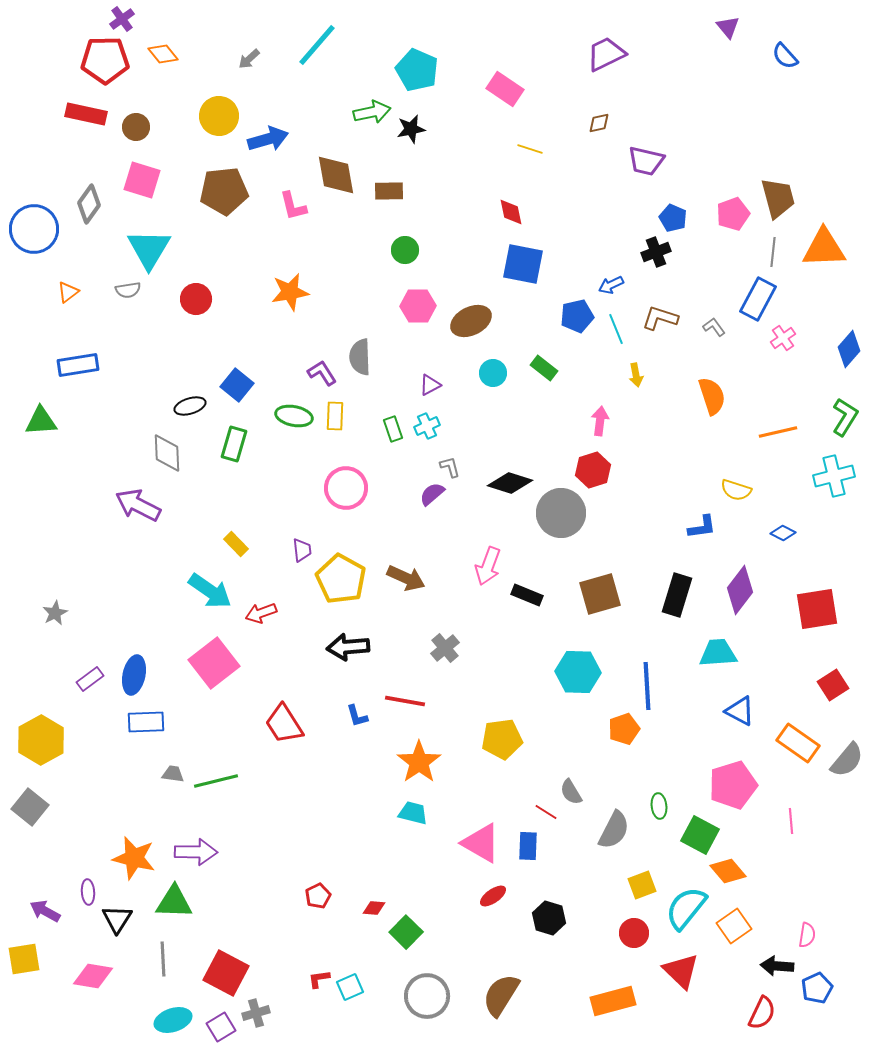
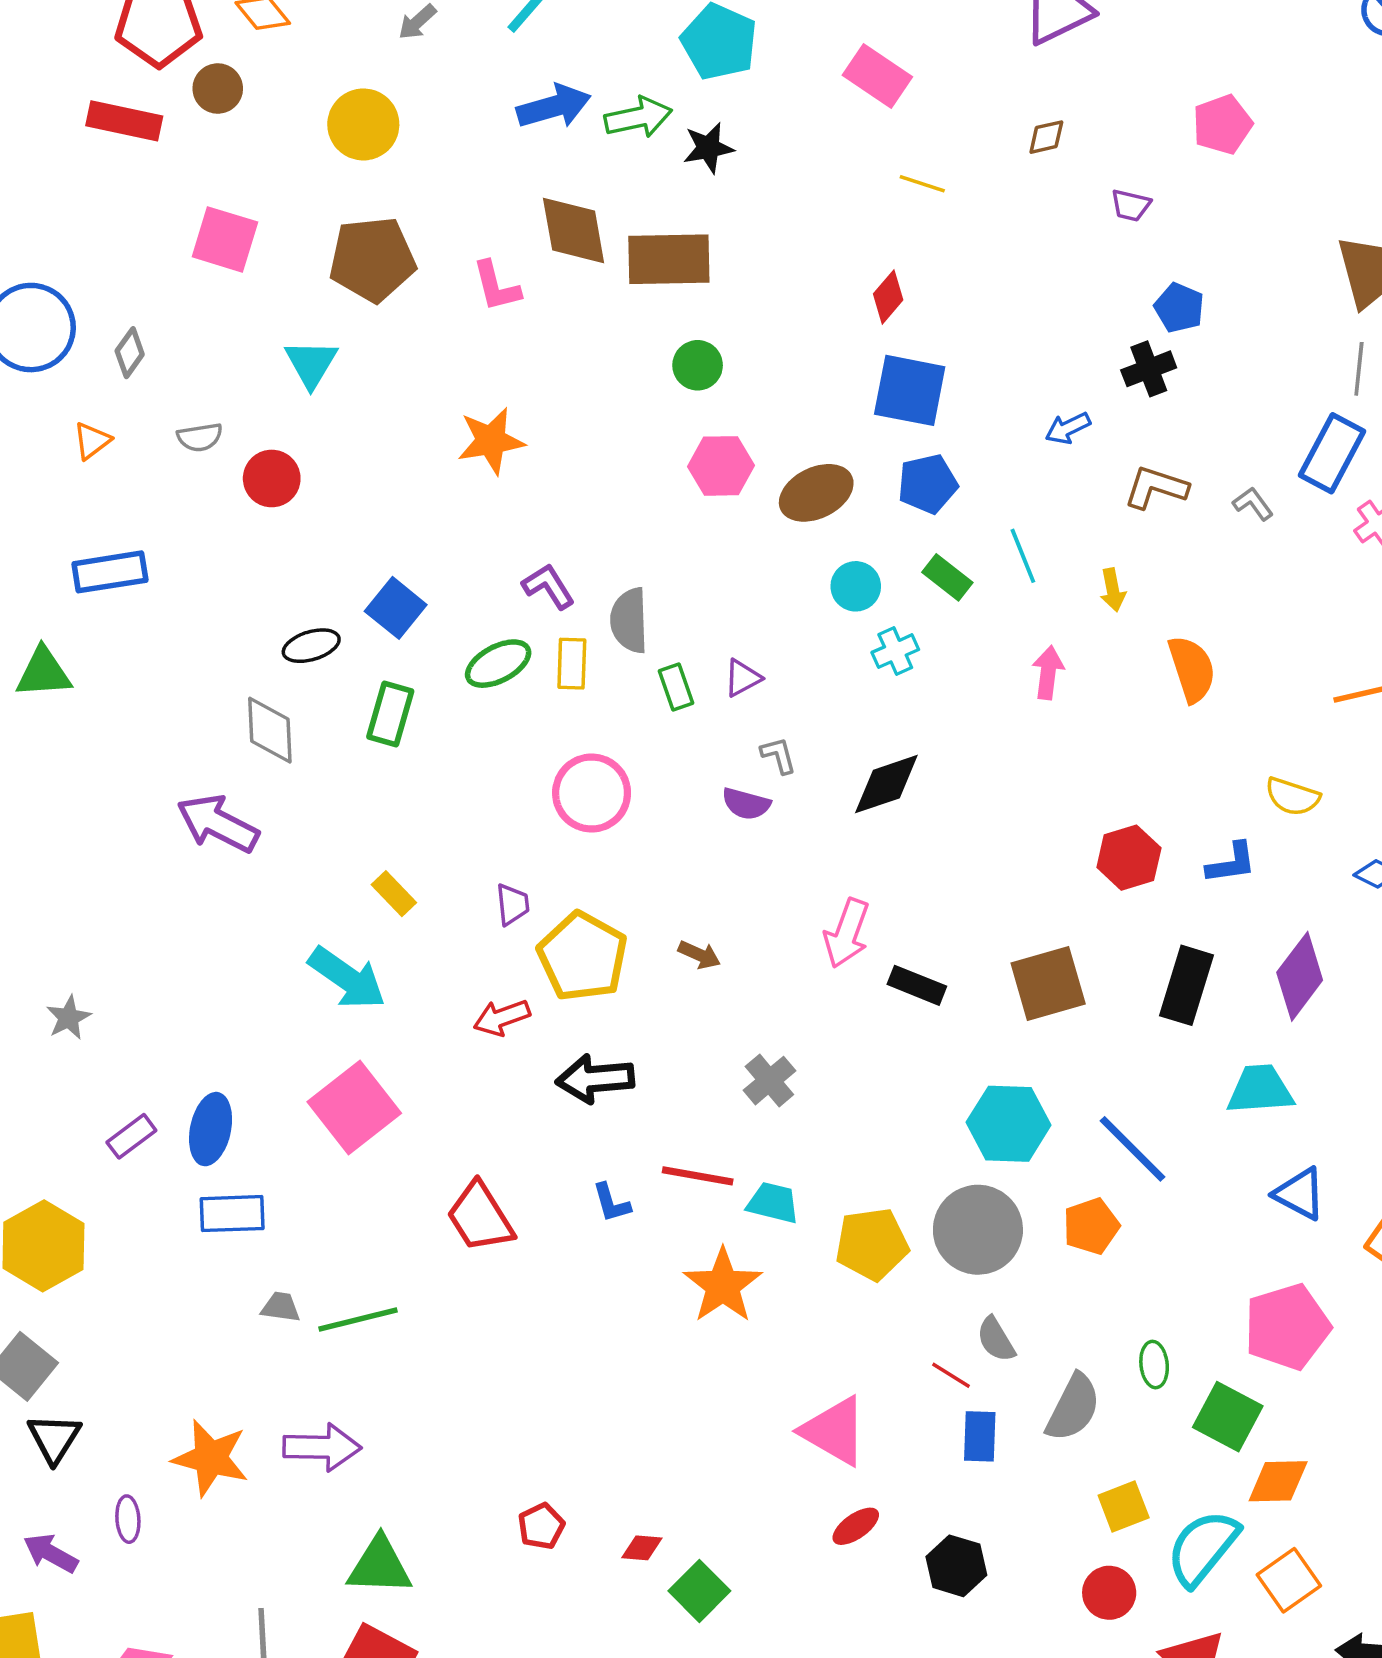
brown circle: (136, 127) -> (218, 88), moved
blue arrow: (268, 139) -> (554, 106), moved
purple trapezoid: (646, 161) -> (1131, 205), size x0.6
brown rectangle: (389, 191) -> (669, 259), size x1.6
gray diamond: (89, 204) -> (130, 353), moved, size x0.7
red diamond: (511, 212) -> (888, 297), turned 52
pink pentagon: (733, 214) -> (1222, 124), moved
cyan triangle: (149, 249) -> (311, 363), moved, size x0.7
red circle: (196, 299) -> (272, 478), moved
blue pentagon: (577, 316) -> (928, 484), moved
cyan line: (616, 329) -> (1023, 556), moved
gray semicircle: (360, 357) -> (629, 620), moved
purple triangle: (430, 385) -> (743, 678), moved
orange semicircle: (712, 396) -> (1192, 669), moved
green ellipse: (294, 416) -> (498, 664), turned -39
cyan cross: (427, 426) -> (895, 651), moved
red hexagon: (593, 470) -> (1129, 858), moved
black diamond: (510, 483) -> (886, 784), turned -36
purple semicircle: (432, 494) -> (746, 804), turned -124
gray circle: (561, 513) -> (978, 1230), moved
brown arrow: (406, 578) -> (699, 955), size x0.6
red arrow: (261, 613) -> (502, 1018), moved
blue line: (647, 686) -> (1133, 1149), turned -42
cyan trapezoid: (413, 813) -> (773, 1203), moved
blue rectangle: (528, 846) -> (980, 1436), moved
orange diamond: (728, 871) -> (1278, 1481), turned -51
green triangle: (174, 902) -> (379, 1566), moved
black triangle: (117, 919) -> (54, 1438), moved

